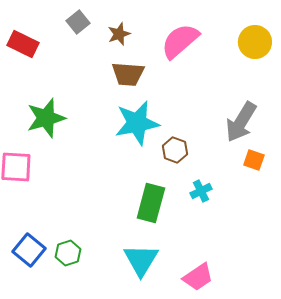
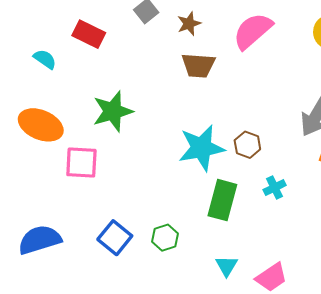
cyan star: (137, 123) -> (201, 148), moved
blue square: (29, 250) -> (115, 238), moved
green hexagon: (68, 253) -> (165, 238), moved
cyan triangle: (141, 260) -> (227, 266), moved, size x0.6

